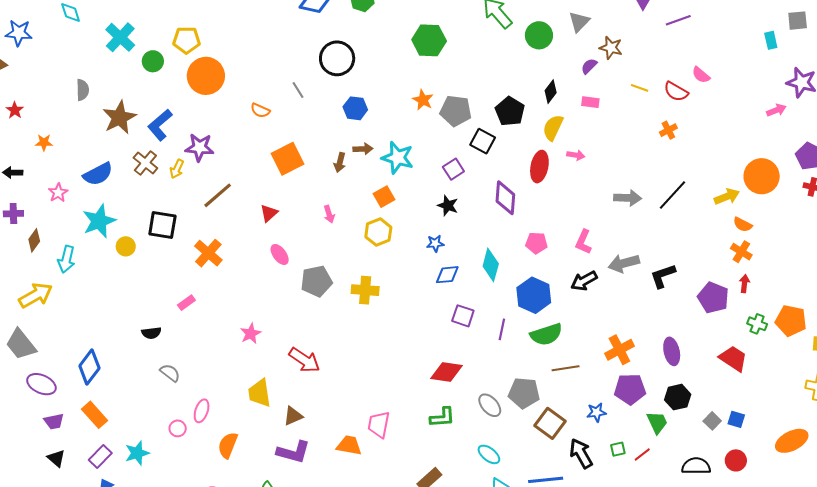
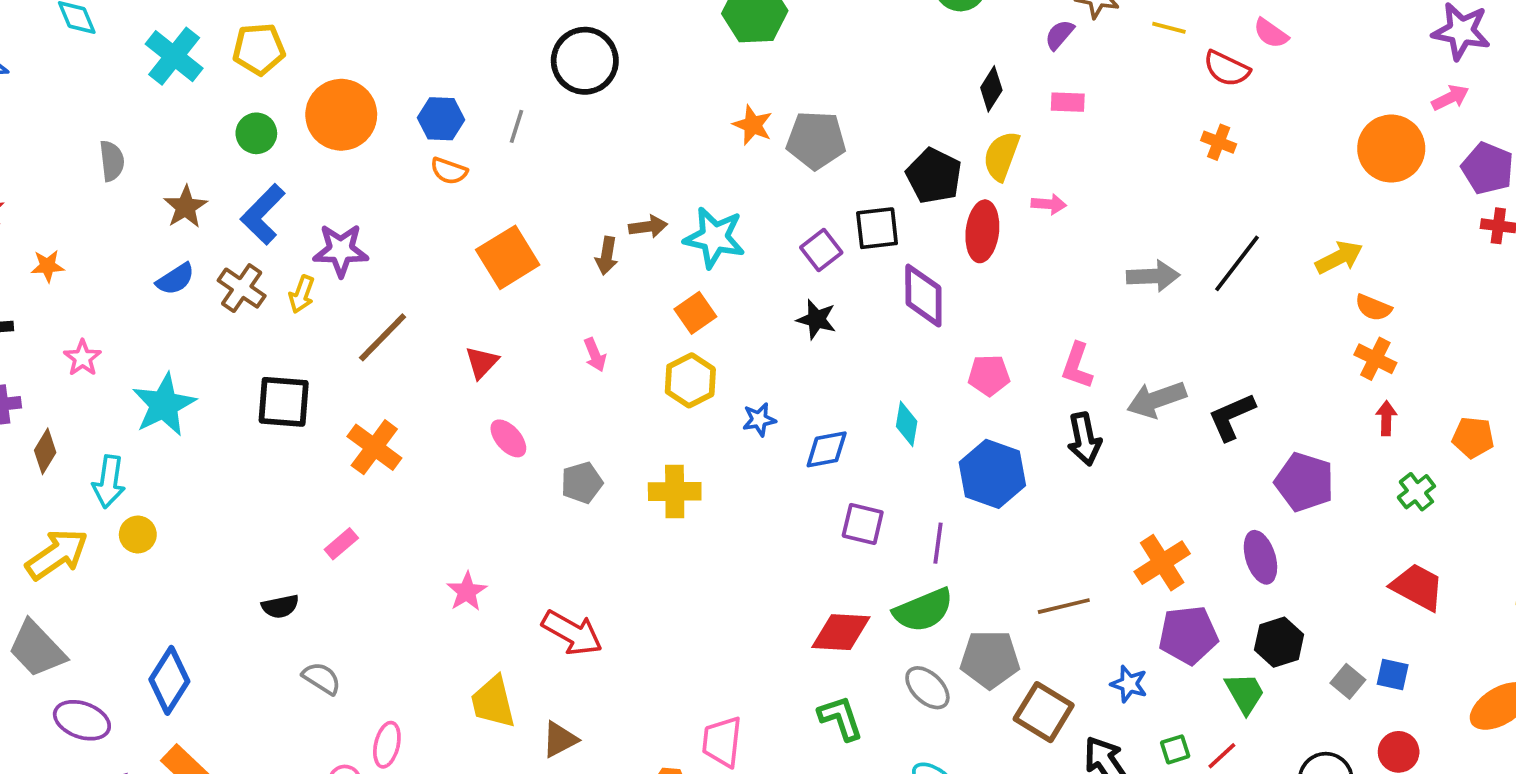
yellow pentagon: (187, 40) -> (259, 49), moved
green circle: (153, 61) -> (256, 133), moved
yellow line: (640, 88) -> (1169, 28), moved
gray line: (298, 90) -> (517, 126), turned 54
blue hexagon: (355, 108) -> (441, 119), moved
pink arrow: (776, 110) -> (1450, 98), moved
black pentagon: (510, 111) -> (934, 176), moved
brown star: (119, 118) -> (185, 207), size x0.7
orange cross: (668, 130) -> (1219, 142), turned -36
black square: (483, 141) -> (877, 228), moved, turned -30
blue semicircle: (98, 174) -> (175, 279), moved, size x0.7
orange circle: (762, 176) -> (1391, 149), moved
blue star: (435, 243) -> (759, 420), moved
yellow circle: (126, 246) -> (138, 534), moved
cyan diamond: (491, 265) -> (907, 424), size x0.7
gray pentagon: (316, 281) -> (582, 483), size x0.7
black arrow: (584, 281) -> (1084, 439), turned -68
purple pentagon: (713, 298) -> (1304, 482), moved
orange pentagon: (791, 321) -> (1473, 437), moved, size x0.7
green cross: (757, 324) -> (1416, 492), turned 36
green semicircle: (546, 334) -> (923, 610), moved
red trapezoid: (733, 358) -> (1417, 587), moved
blue star: (596, 412) -> (1129, 684), turned 30
green L-shape: (442, 417) -> (841, 718), turned -100

